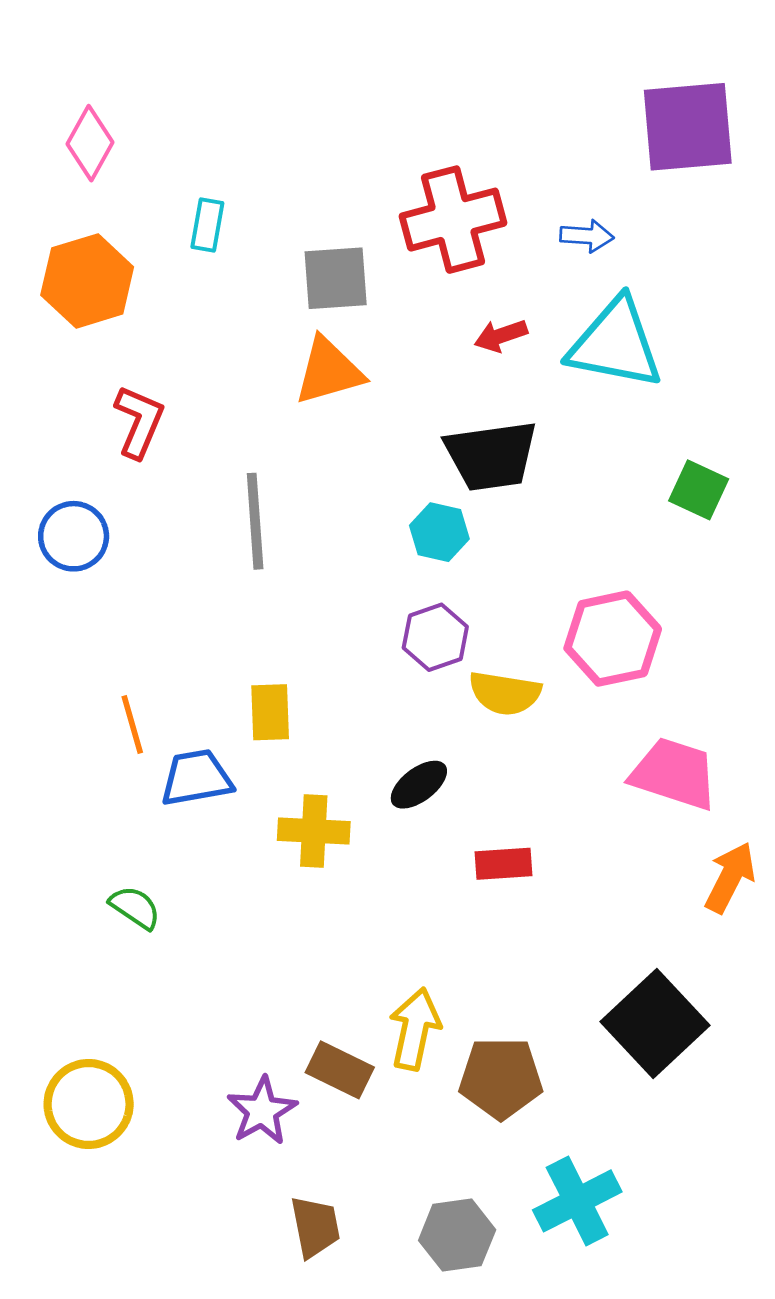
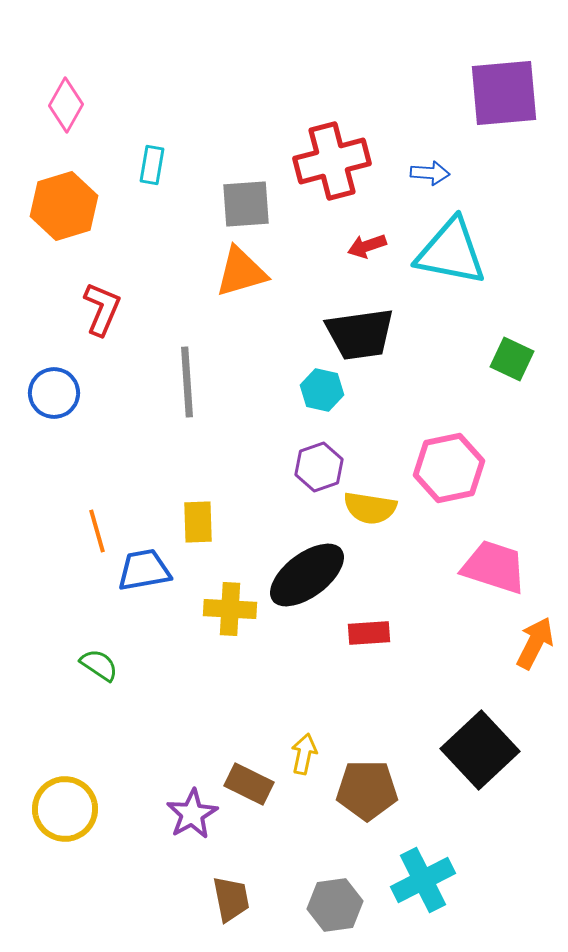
black ellipse: (419, 785) -> (307, 575), size x1.8
yellow arrow: (415, 1029) -> (304, 754), size x0.7

